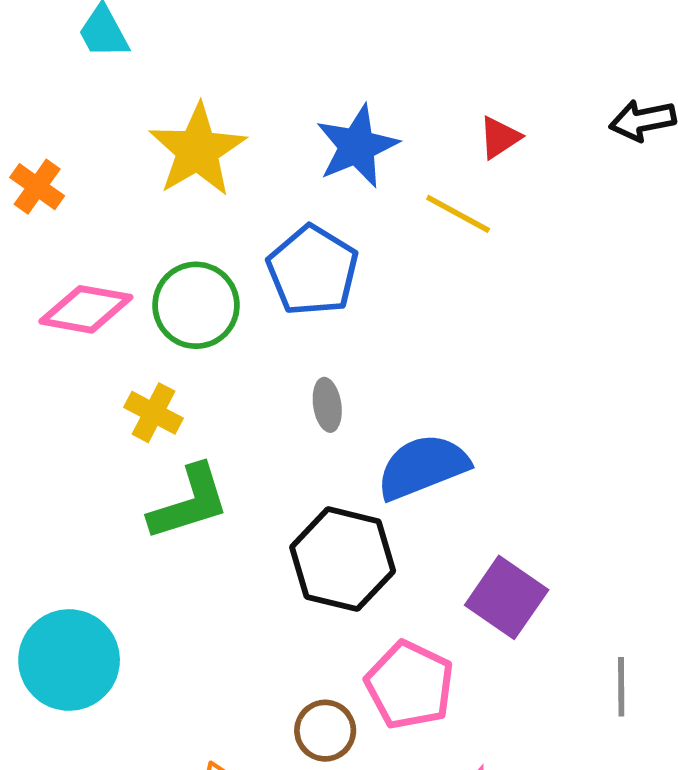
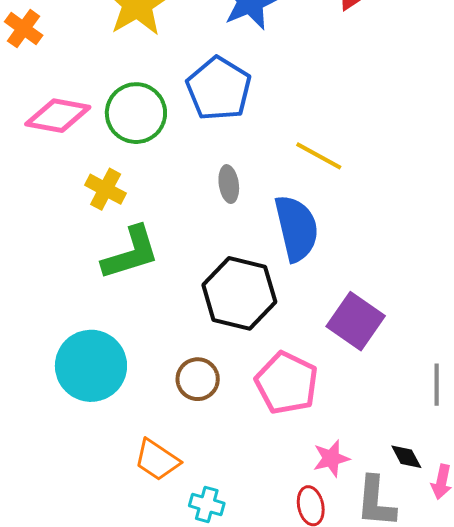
yellow line: (458, 214) -> (319, 156), moved
blue semicircle: (423, 467) -> (296, 228), turned 98
cyan circle: (69, 660) -> (91, 366), moved
brown circle: (325, 731) -> (198, 379), moved

